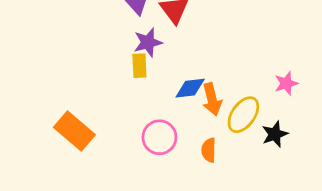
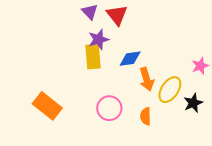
yellow rectangle: (139, 66) -> (93, 57), size x1.4
blue diamond: (190, 88) -> (130, 59), moved

